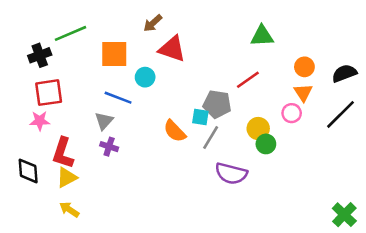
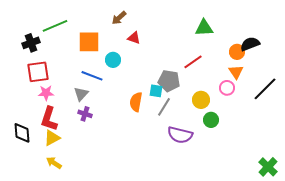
red triangle: (172, 49) -> (134, 38), size x0.6
black semicircle: (344, 73) -> (250, 44), moved
pink star: (40, 121) -> (46, 93), moved
orange semicircle: (175, 131) -> (136, 102), turned 54
green circle: (266, 144) -> (211, 120), moved

